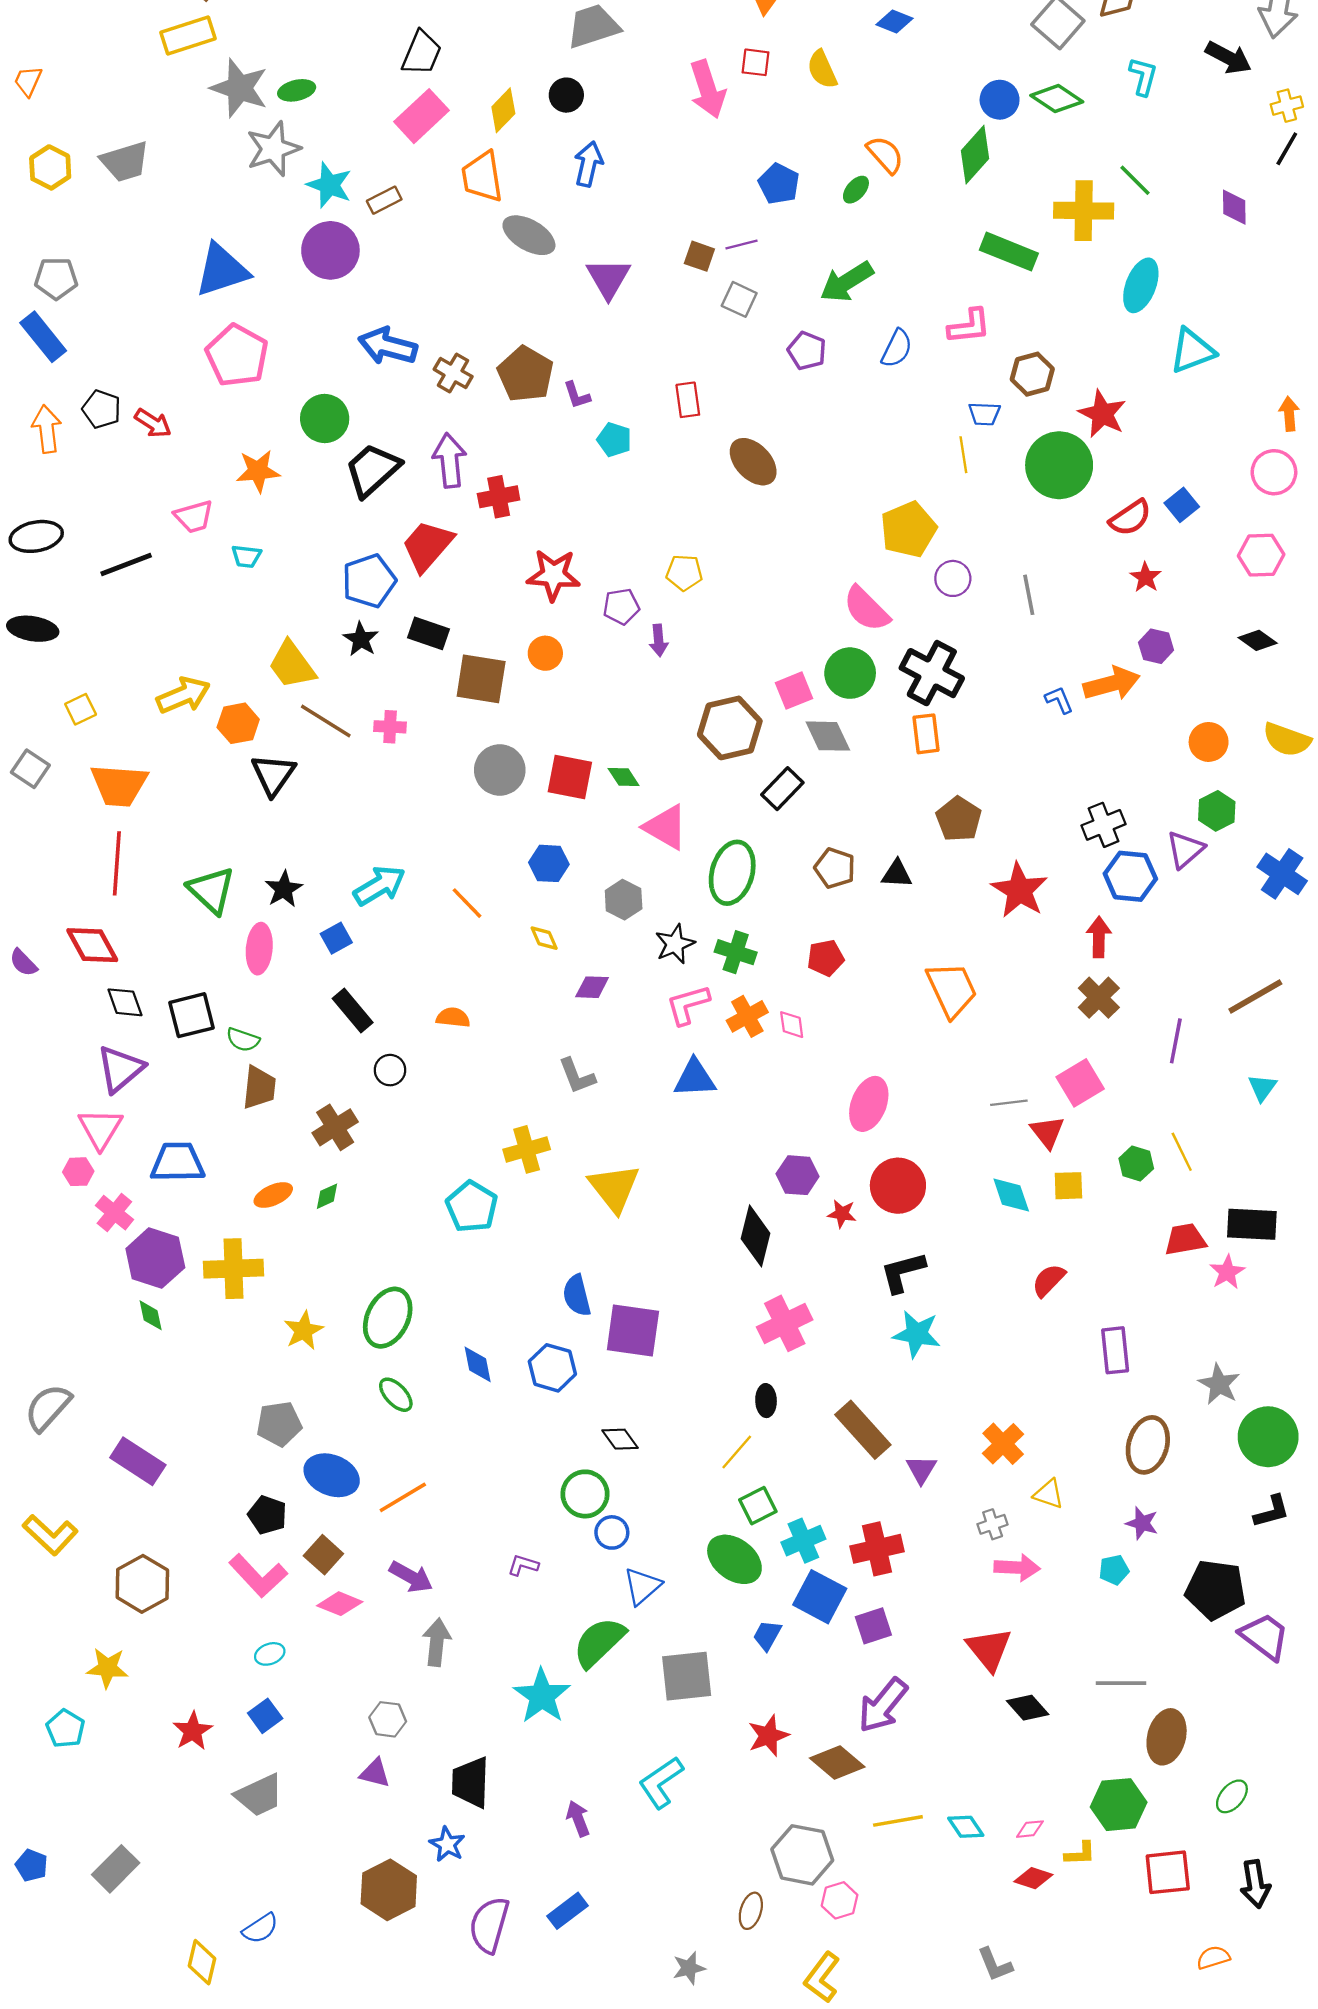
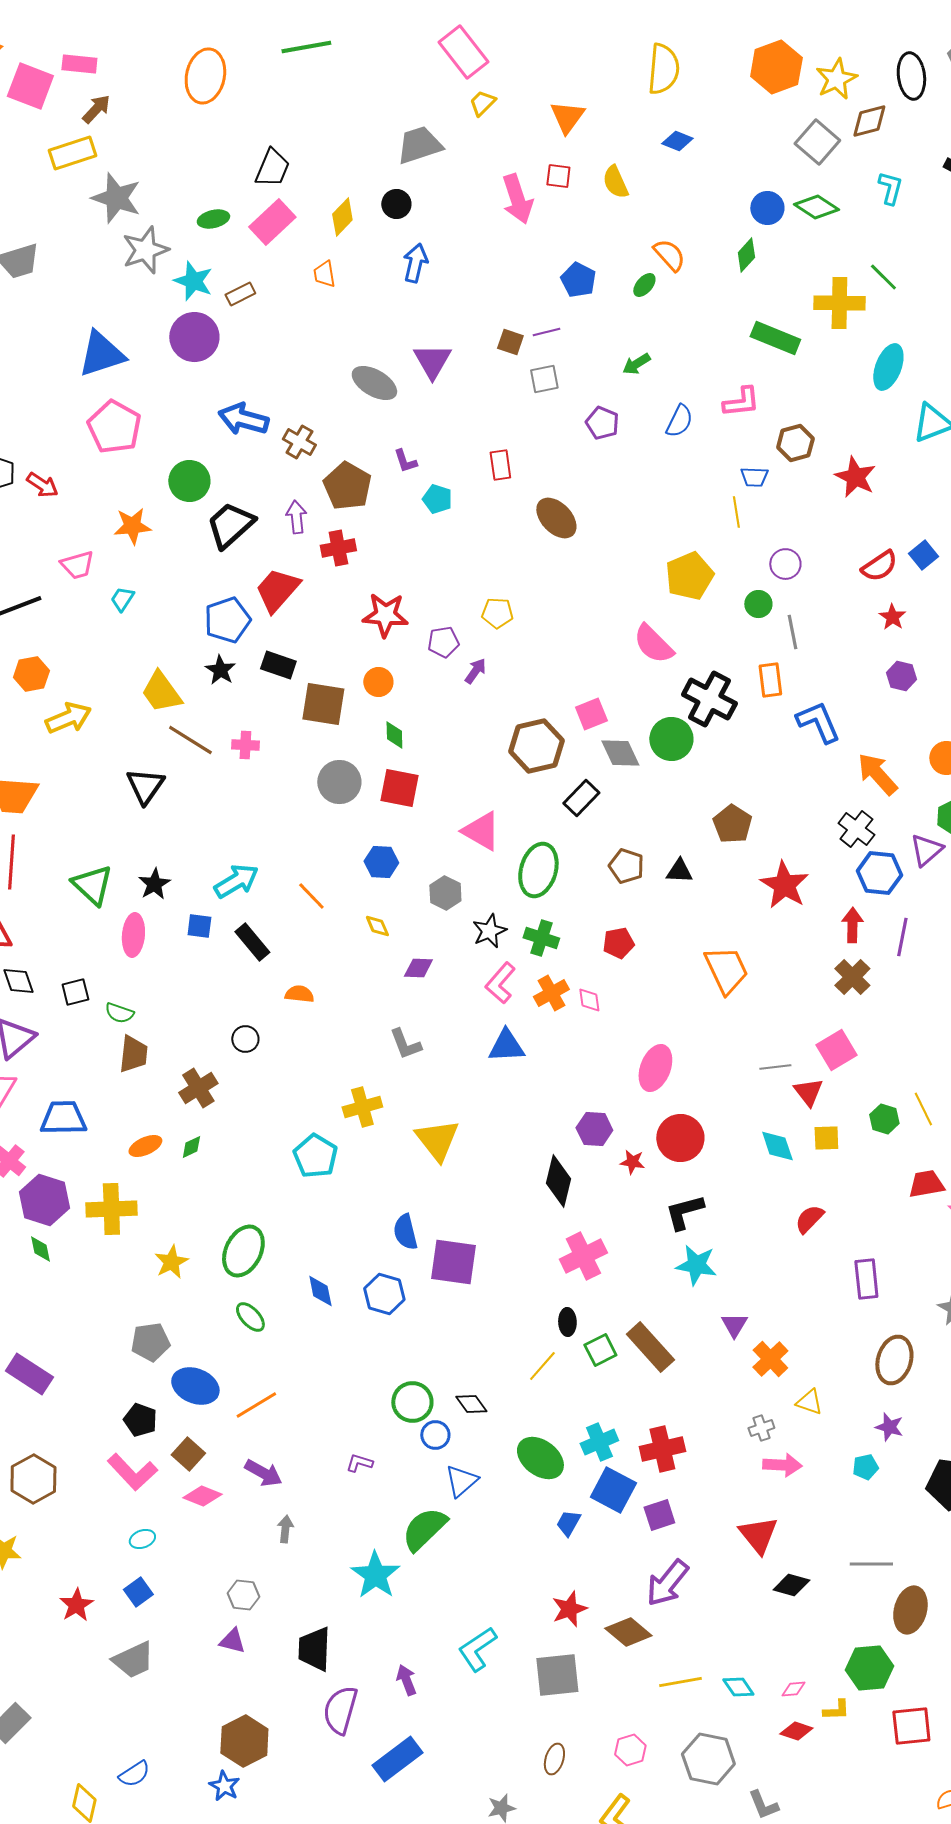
green ellipse: (297, 90) -> (213, 219), moved
green diamond: (975, 155) -> (746, 255), size x0.7
orange trapezoid: (482, 177) -> (324, 274), size x0.6
gray ellipse: (529, 235) -> (374, 383), moved
green arrow: (847, 282) -> (636, 364), size x0.6
gray square: (739, 299) -> (544, 379), turned -36
brown pentagon: (525, 374) -> (347, 486), moved
purple arrow: (450, 461) -> (296, 517), size x0.7
green circle: (1059, 465) -> (758, 604), moved, size x0.5
cyan trapezoid: (246, 556) -> (122, 599), turned 116
purple circle: (953, 578) -> (785, 564), moved
purple arrow: (659, 640) -> (475, 671), turned -140
green circle: (850, 673) -> (671, 739), moved
orange arrow: (1112, 684) -> (877, 774), moved, turned -117
blue L-shape: (1059, 700) -> (818, 722), size x1.8
orange hexagon: (238, 723) -> (31, 674), moved
orange rectangle: (926, 734) -> (770, 680), moved
green diamond: (624, 777) -> (394, 735), moved, turned 32
black cross: (1103, 825) -> (856, 829), turned -30
blue square: (336, 938) -> (199, 926), turned 36
pink L-shape: (688, 1005) -> (500, 983), turned -33
black rectangle: (353, 1011) -> (252, 942), moved
black square: (191, 1015) -> (75, 992), size x0.7
purple line: (1176, 1041) -> (902, 937), moved
black diamond: (620, 1439) -> (471, 1404), moved
purple triangle: (921, 1469) -> (734, 1325), moved
green square: (758, 1506) -> (600, 1350), moved
gray arrow: (437, 1642) -> (285, 1529), size x0.7
gray square: (687, 1676) -> (557, 1675), moved
black diamond: (1028, 1708) -> (791, 1585), turned -33
blue star: (447, 1844) -> (224, 1786), moved
gray hexagon: (802, 1855) -> (708, 1759), moved
blue rectangle: (567, 1911) -> (397, 1759), size x1.4
purple semicircle: (489, 1925) -> (340, 1710), moved

